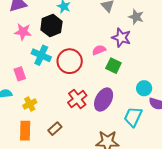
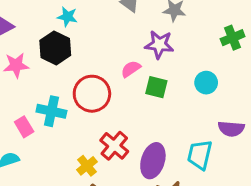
cyan cross: (41, 55) -> (51, 111), moved
cyan circle: (144, 88) -> (206, 83), moved
purple ellipse: (104, 100) -> (153, 161), moved
yellow cross: (30, 104) -> (87, 166), moved

